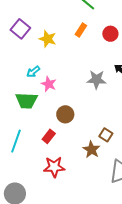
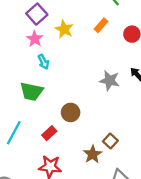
cyan arrow: (33, 72) -> (44, 62), turned -88
pink star: (49, 84) -> (35, 39), moved

